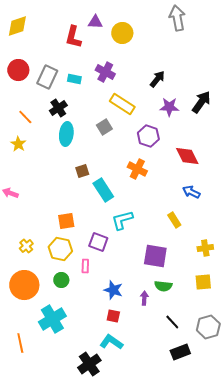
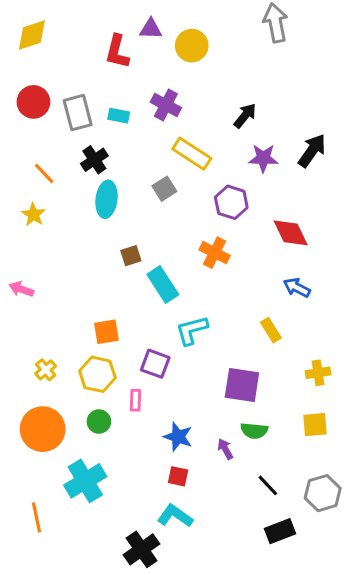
gray rectangle: (47, 77) -> (78, 113), turned -40
purple arrow: (144, 298) -> (225, 449), turned -32

